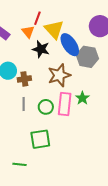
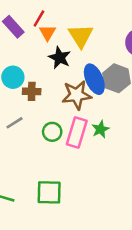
red line: (37, 18) -> (39, 19), moved
blue ellipse: (70, 45) -> (94, 79), moved
gray line: (24, 104) -> (15, 123), moved, turned 48
green square: (40, 139) -> (49, 192), moved

